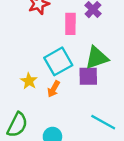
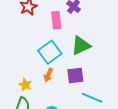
purple square: (88, 76) -> (75, 76), moved
yellow star: (29, 81) -> (25, 85), moved

